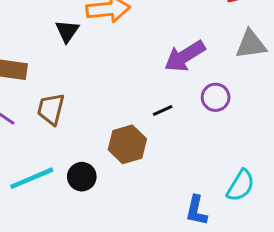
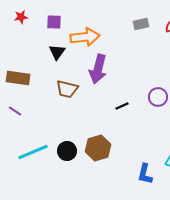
purple arrow: (185, 56) -> (98, 69), moved, turned -44
brown trapezoid: (51, 109) -> (67, 89), moved, turned -90
brown hexagon: (127, 144) -> (98, 148), moved

